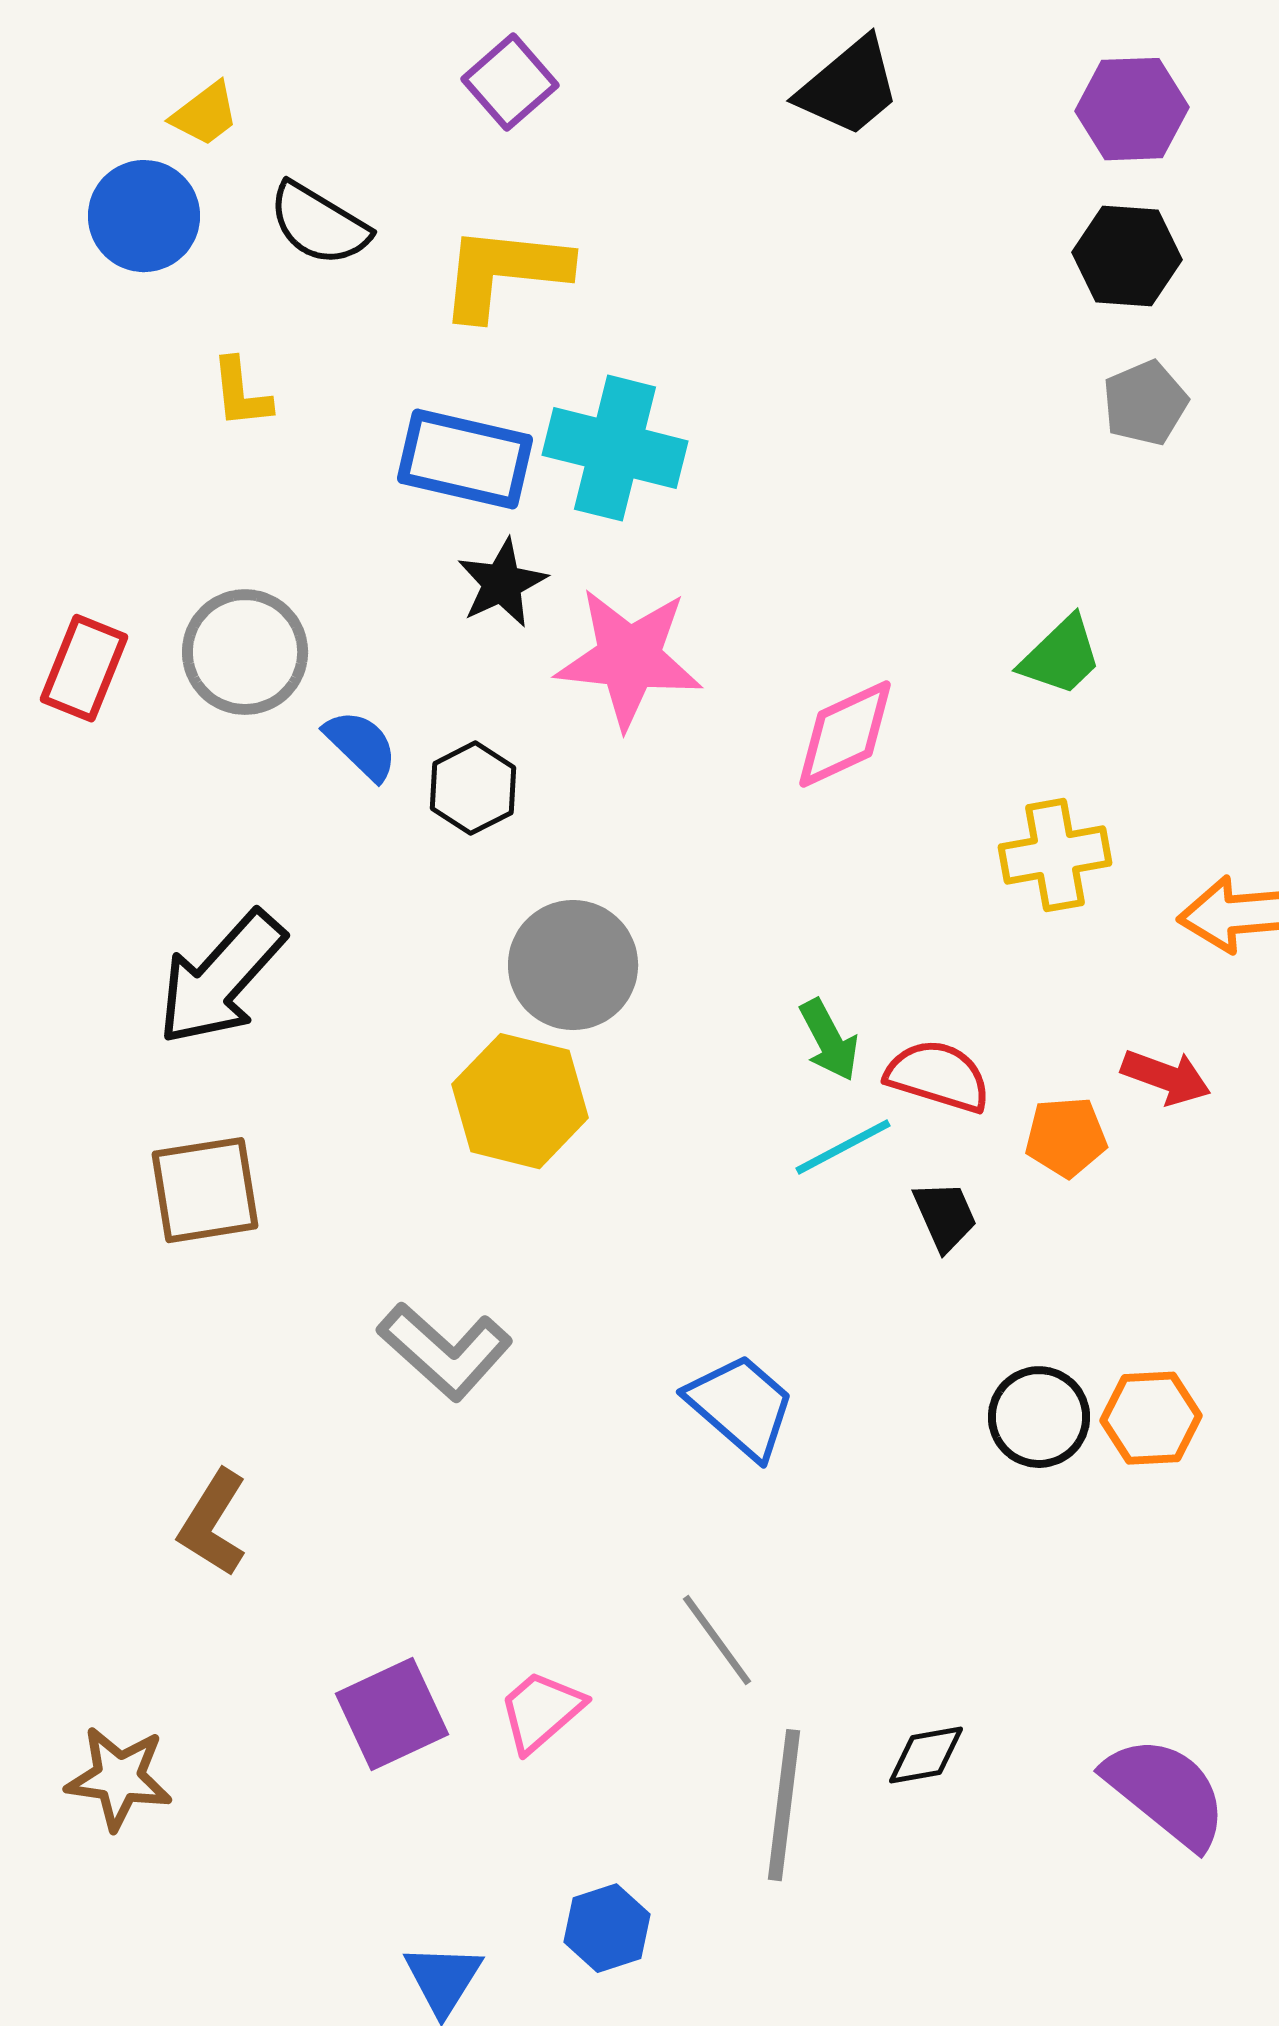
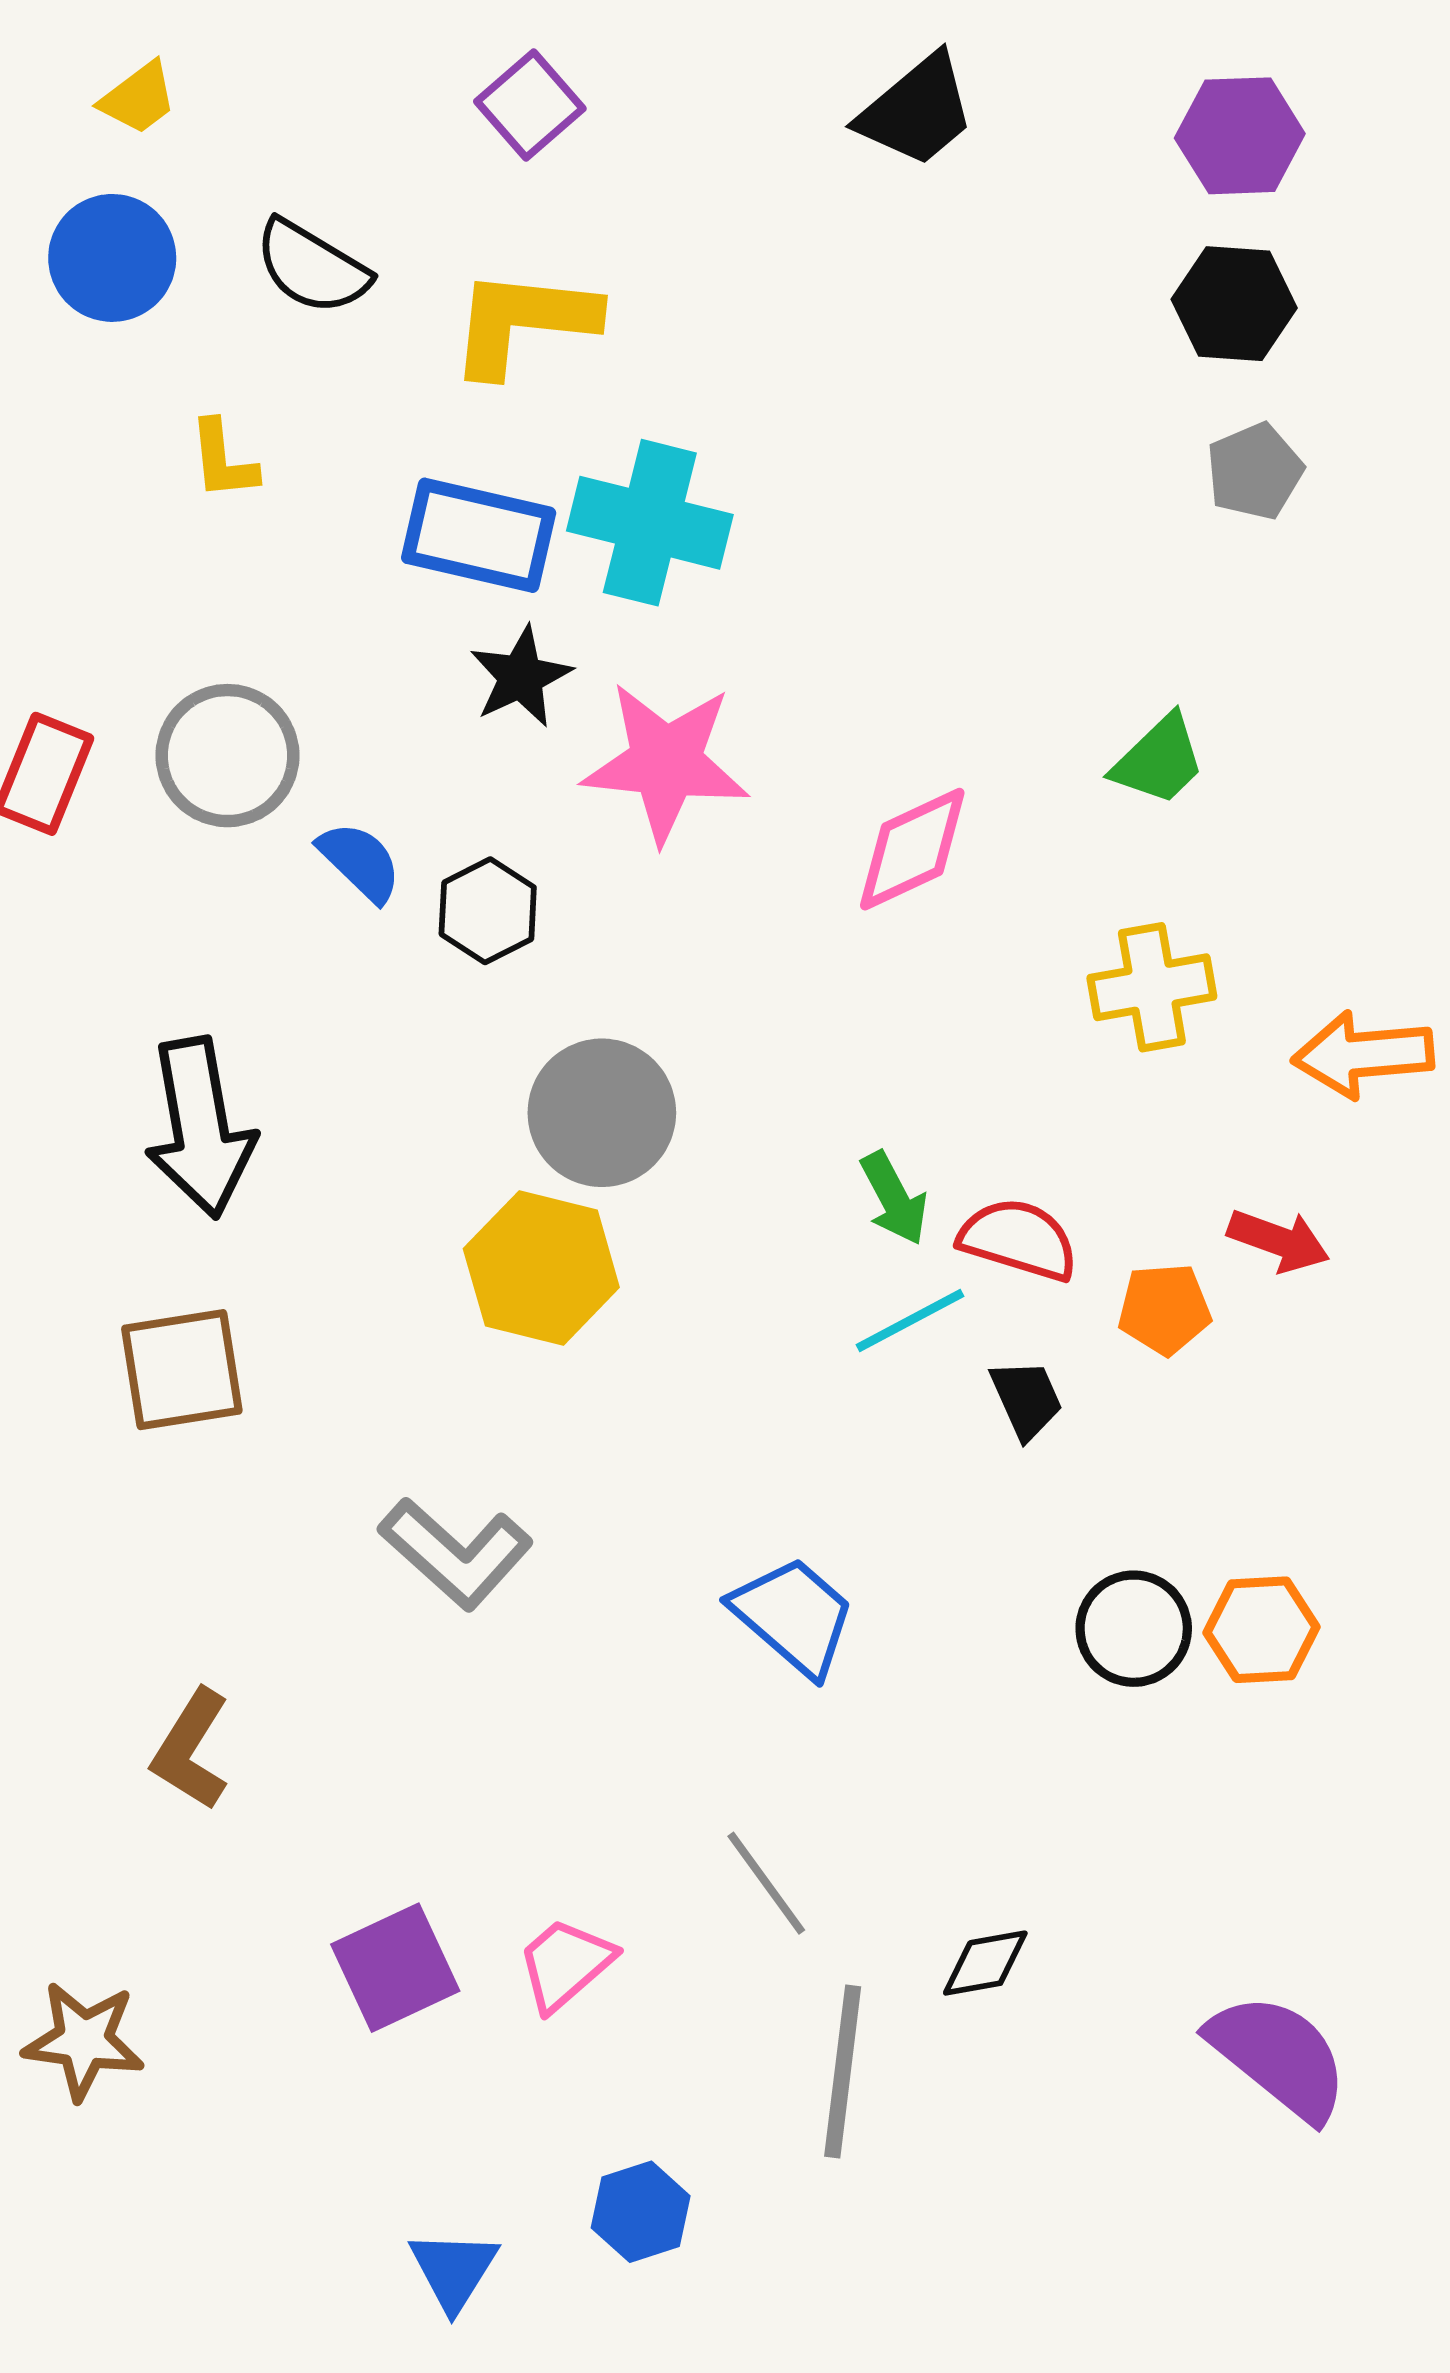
yellow trapezoid: (205, 114) -> (138, 98), moved
black arrow: (221, 978) -> (200, 1128), turned -52
black diamond: (926, 1755) -> (985, 1963), moved

